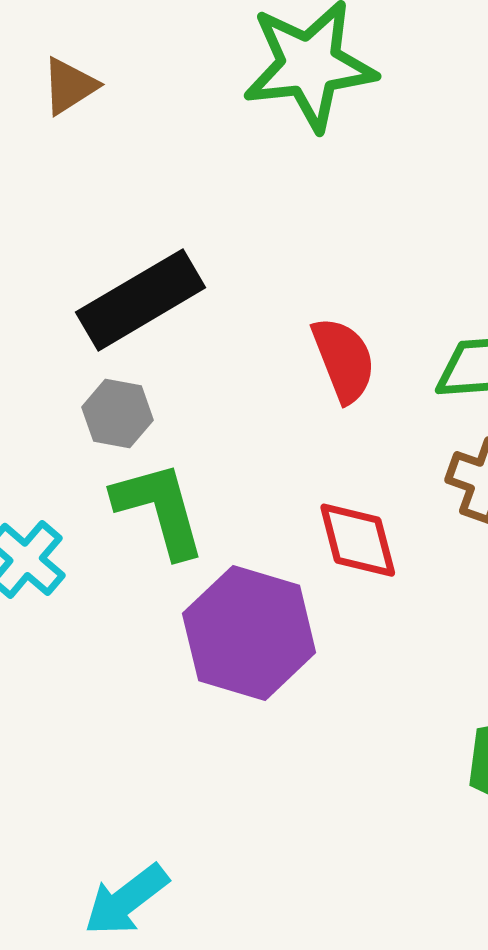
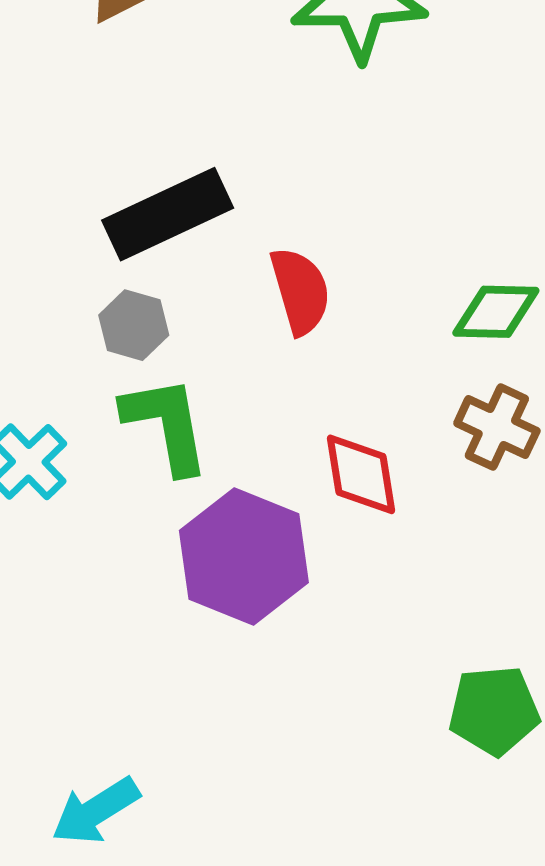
red semicircle: (344, 360) -> (300, 291), moved

